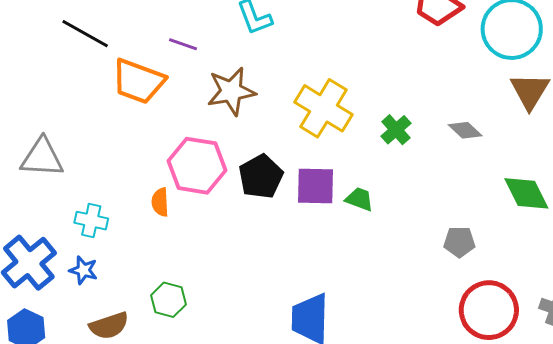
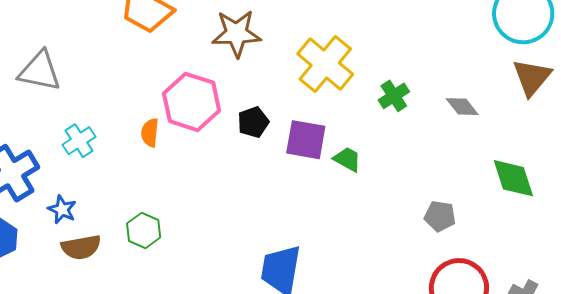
black pentagon: (261, 177) -> (253, 122), size x0.7
cyan cross: (91, 221) -> (79, 141), turned 36
blue star: (83, 270) -> (62, 210), moved

